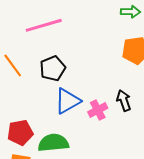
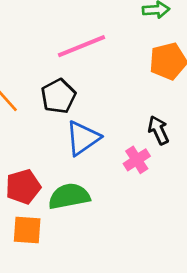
pink line: (44, 25) -> (81, 46), moved
pink cross: (98, 110) -> (137, 160), moved

